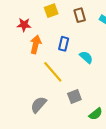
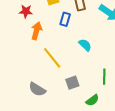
blue rectangle: (64, 44) -> (65, 19), moved
gray semicircle: (39, 105) -> (37, 89), turned -102

